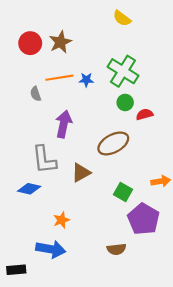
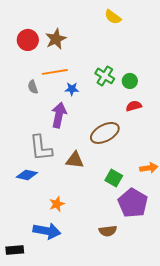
green cross: (123, 71) -> (105, 76), moved, size x0.7
blue star: (86, 80) -> (72, 89), moved
green circle: (125, 102) -> (130, 81), moved
brown triangle: (81, 173) -> (75, 160), turned 36

